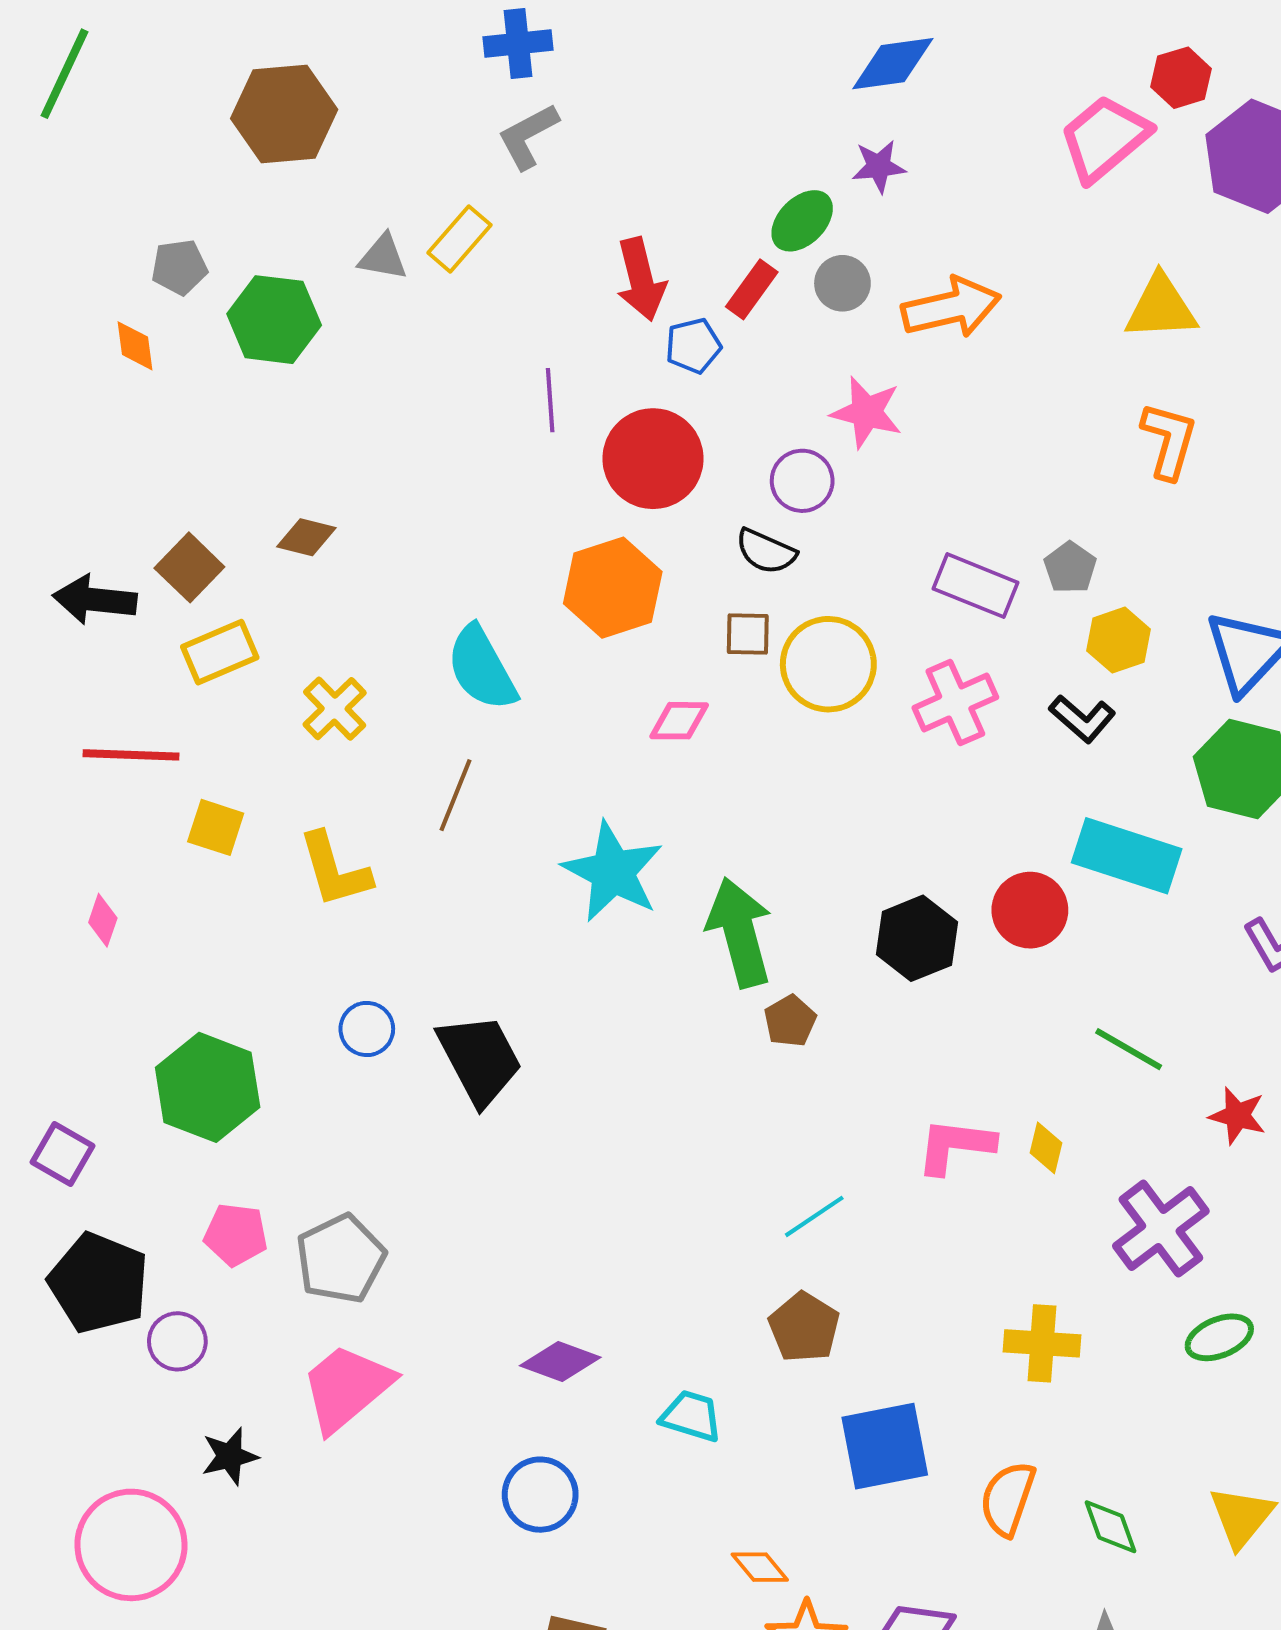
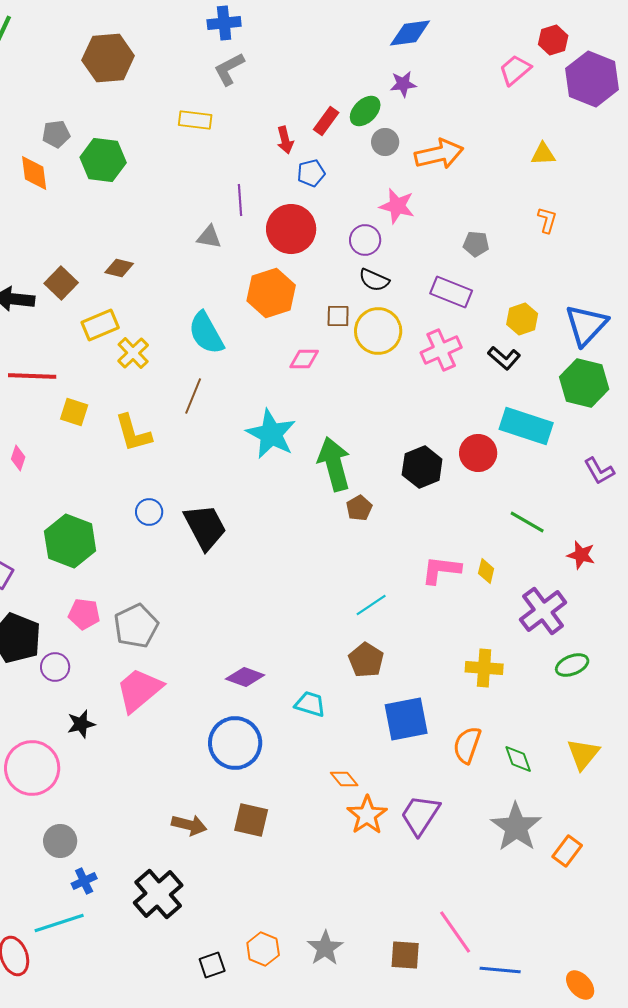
pink trapezoid: (1104, 138) -> (515, 70), size x0.7
yellow rectangle: (460, 239) -> (195, 120), turned 56
gray triangle: (383, 257) -> (209, 237), moved
red arrow: (641, 279) -> (285, 140), size x0.7
red rectangle: (752, 289) -> (326, 121), moved
yellow triangle: (1161, 307) -> (543, 154), size x0.7
orange diamond: (135, 346) -> (34, 173), size x1.4
orange L-shape: (1169, 440) -> (547, 220), size x0.7
black semicircle: (766, 551) -> (374, 280), moved
gray pentagon: (1070, 567) -> (476, 244), moved, turned -30
yellow rectangle: (220, 652) -> (100, 325), moved
blue circle: (540, 1495) -> (235, 743), size x1.4

